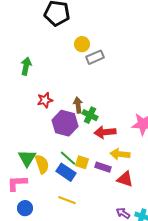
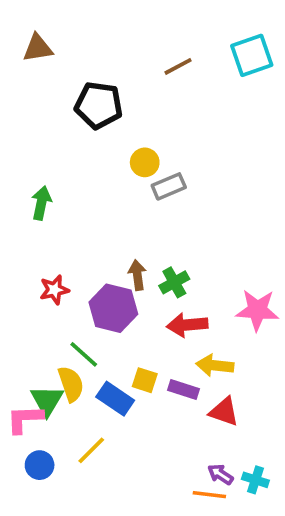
red star: (45, 100) -> (54, 290), moved
green cross: (90, 115) -> (174, 282), moved, turned 35
green triangle: (27, 158) -> (47, 400), moved
green line: (68, 158) -> (84, 354), moved
yellow line: (67, 200) -> (91, 450), moved, turned -66

